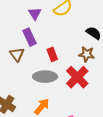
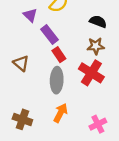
purple rectangle: (29, 37) -> (50, 34), moved
gray ellipse: (45, 77) -> (57, 80), turned -75

